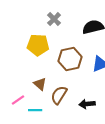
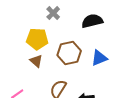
brown triangle: (40, 84) -> (36, 61), moved

